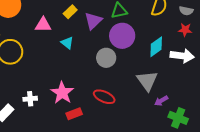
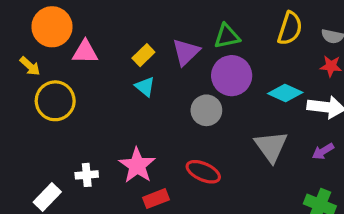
yellow rectangle: (70, 12) -> (143, 55), moved
pink triangle: (43, 25) -> (85, 52), moved
cyan diamond: (156, 47) -> (285, 93), turned 60
purple arrow: (161, 101) -> (323, 151), moved

